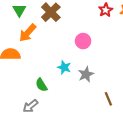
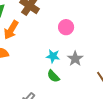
green semicircle: (41, 85) -> (53, 76), moved

